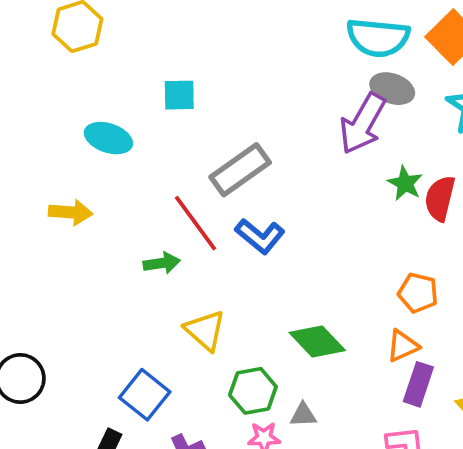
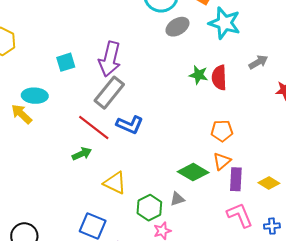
gray ellipse: (392, 89) -> (177, 27), turned -35
purple arrow: (363, 124) -> (110, 59), moved
yellow arrow: (71, 212) -> (22, 114), moved, turned -125
green diamond: (317, 341) -> (193, 172), moved
gray triangle: (303, 415) -> (177, 199), moved

